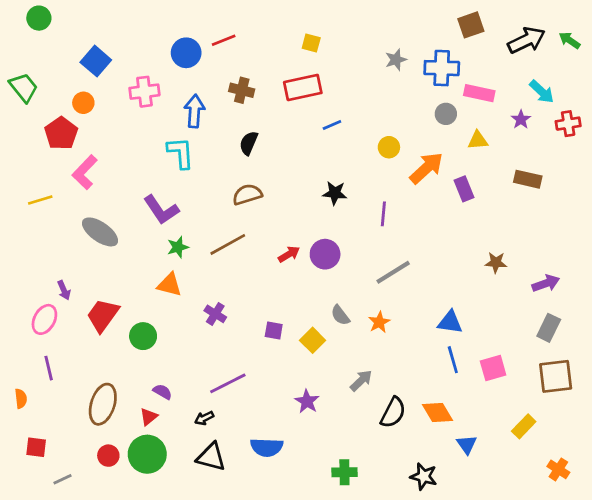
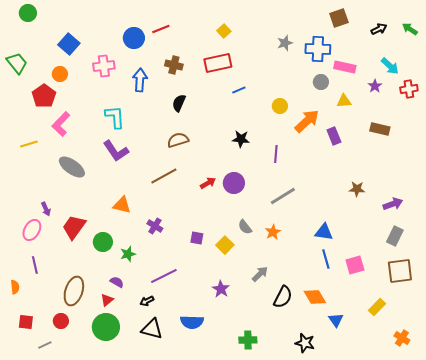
black arrow: (526, 40) -> (379, 29), size x0.6
yellow square: (311, 43) -> (224, 31), turned 32
cyan L-shape: (181, 153) -> (115, 117), moved
green star: (178, 247) -> (128, 254), moved
red circle: (108, 456) -> (61, 321), moved

